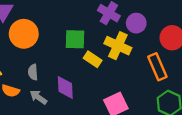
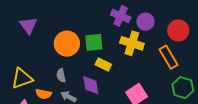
orange circle: (24, 34) -> (67, 44), moved
yellow rectangle: (93, 59) -> (103, 65), moved

